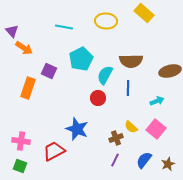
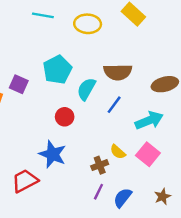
cyan line: (64, 27) -> (43, 15), moved
blue line: (128, 88) -> (114, 105), turned 35
red circle: (98, 98) -> (65, 117), moved
cyan arrow: (157, 101) -> (149, 120), size x1.6
blue semicircle: (144, 160) -> (123, 198), moved

